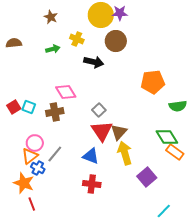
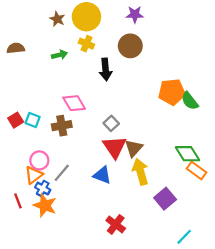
yellow circle: (101, 15) -> (86, 17), moved
black arrow: (94, 62) -> (106, 69), turned 72
green semicircle: (178, 106) -> (190, 101), moved, turned 60
orange star: (24, 183) -> (45, 205), moved
red cross: (92, 184) -> (116, 224), moved, turned 30
red line: (32, 204) -> (18, 201), moved

